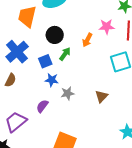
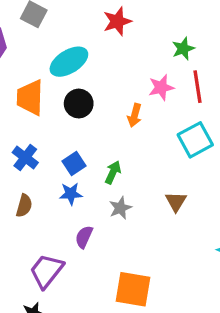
black circle: (55, 35) -> (79, 104), moved
blue cross: (17, 52) -> (25, 158), size x0.7
green arrow: (65, 54) -> (113, 172), moved
blue star: (52, 80) -> (71, 194), moved

